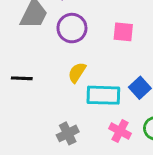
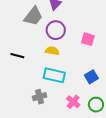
yellow semicircle: (77, 72) -> (52, 51), moved, turned 56
cyan rectangle: (103, 95) -> (54, 75), moved

